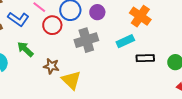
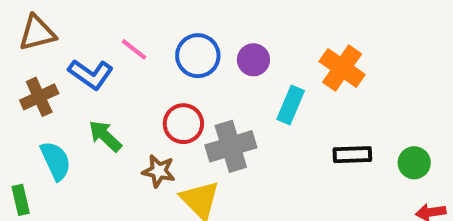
red circle: (52, 25) -> (183, 124), moved
gray cross: (86, 40) -> (231, 146), moved
cyan rectangle: (125, 41) -> (291, 105), moved, turned -42

